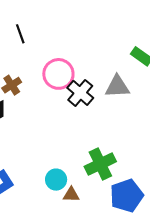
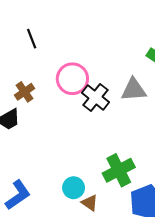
brown triangle: (71, 195) -> (90, 203), turned 36

